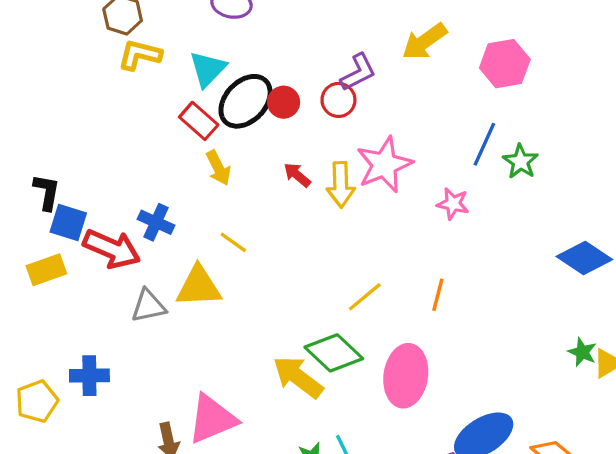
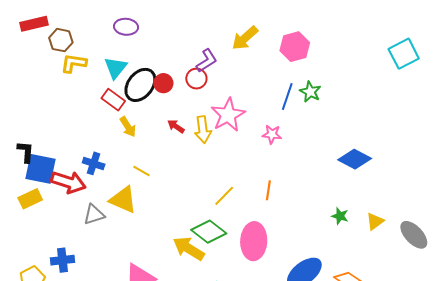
green star: (521, 161) -> (310, 92), moved
blue square: (68, 223) -> (40, 169), size x1.4
yellow triangle: (199, 287) -> (123, 200), turned 32
green star: (582, 352) -> (340, 216), moved

